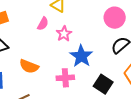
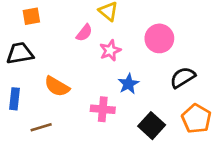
pink circle: (115, 18) -> (159, 38), moved
blue star: (81, 56) -> (128, 84), size x0.7

